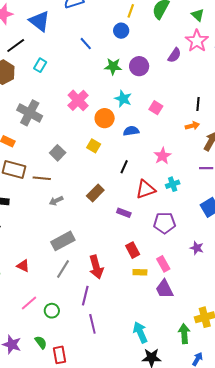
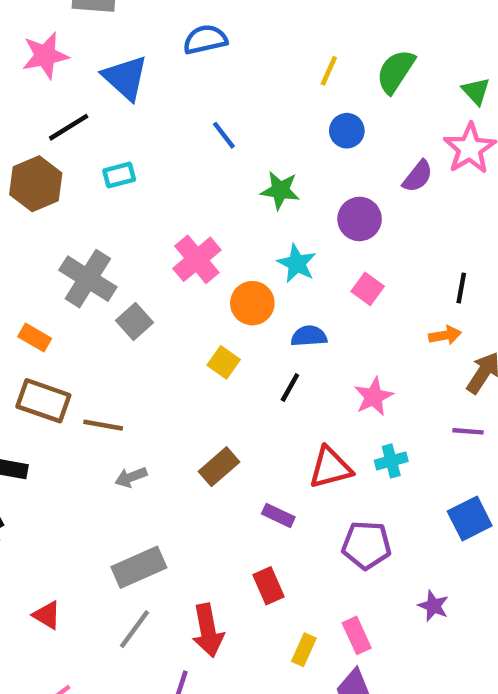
blue circle: (121, 31) -> (347, 131), moved
cyan rectangle: (40, 65) -> (119, 175), turned 40
purple circle: (139, 66) -> (360, 219), moved
gray square: (58, 153) -> (134, 322), moved
black line: (124, 167) -> (290, 387), moved
red rectangle: (133, 250) -> (268, 586), moved
yellow rectangle: (140, 272) -> (304, 650), turned -72

